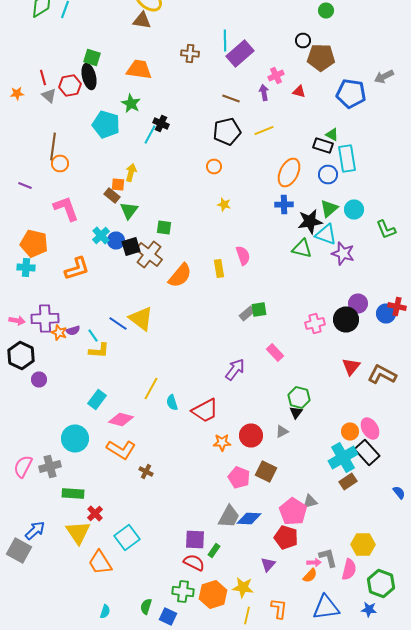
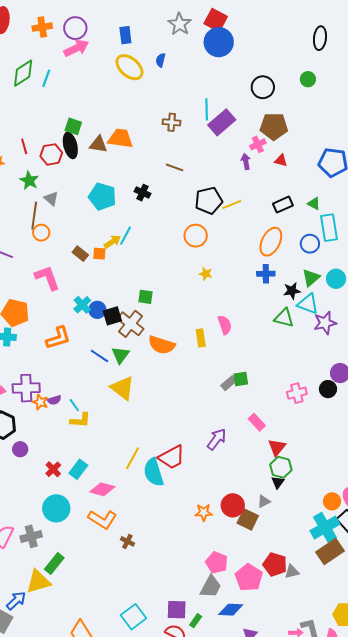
brown triangle: (142, 20) -> (98, 144), moved
black circle: (303, 40) -> (263, 87), moved, size x1.5
brown pentagon: (321, 58) -> (274, 126), moved
gray triangle: (49, 96) -> (51, 199), moved
brown line: (231, 98) -> (175, 167), moved
green star: (131, 104) -> (29, 180), moved
cyan pentagon: (106, 124) -> (102, 197), moved
yellow line: (264, 130) -> (232, 205), moved
cyan line: (150, 134) -> (125, 236), moved
black rectangle: (323, 146) -> (283, 205), moved, turned -42
orange circle: (214, 166) -> (196, 236), size x1.5
yellow arrow: (131, 172) -> (112, 242), turned 42
brown rectangle: (112, 196) -> (80, 254), moved
green triangle: (129, 210) -> (120, 355), moved
black star: (310, 222) -> (292, 291), size x0.7
purple star: (343, 254) -> (325, 323), turned -30
orange semicircle: (180, 276) -> (162, 345), turned 68
black circle: (346, 320) -> (328, 389), size x0.7
blue line: (118, 324) -> (99, 356), moved
red triangle: (351, 366) -> (277, 447), moved
cyan semicircle: (172, 402) -> (154, 472), size x1.8
red trapezoid: (205, 410) -> (172, 457), moved
brown square: (266, 472) -> (248, 519), moved
pink pentagon: (239, 478) -> (217, 563), moved
brown rectangle: (348, 482) -> (330, 551), size x1.5
green rectangle: (73, 494) -> (54, 564), turned -55
pink pentagon: (293, 512) -> (249, 578), moved
red cross: (95, 514) -> (53, 469), moved
blue diamond: (249, 518) -> (231, 610), moved
yellow triangle: (78, 532) -> (38, 582), moved, turned 48
cyan square: (127, 538) -> (133, 617), moved
red pentagon: (286, 538) -> (275, 565), moved

